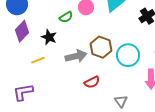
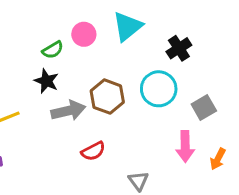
black star: (49, 37) -> (46, 81), moved
cyan circle: (128, 55) -> (159, 89), moved

